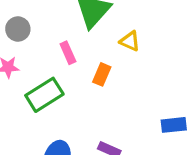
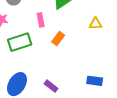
yellow triangle: (130, 41) -> (96, 24), moved, turned -40

